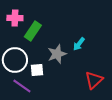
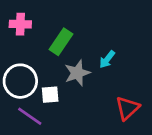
green rectangle: (33, 31) -> (61, 42), moved

